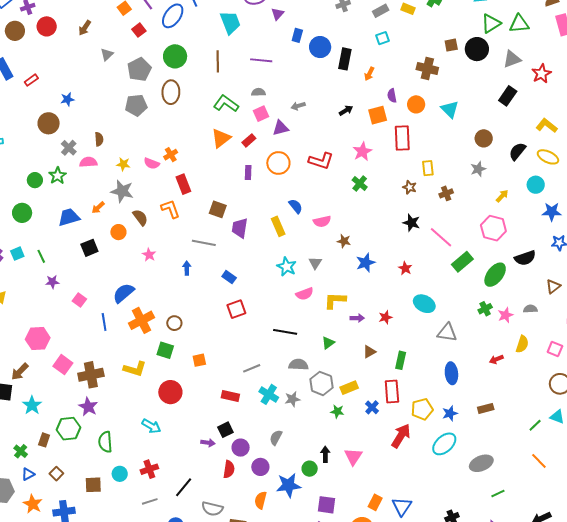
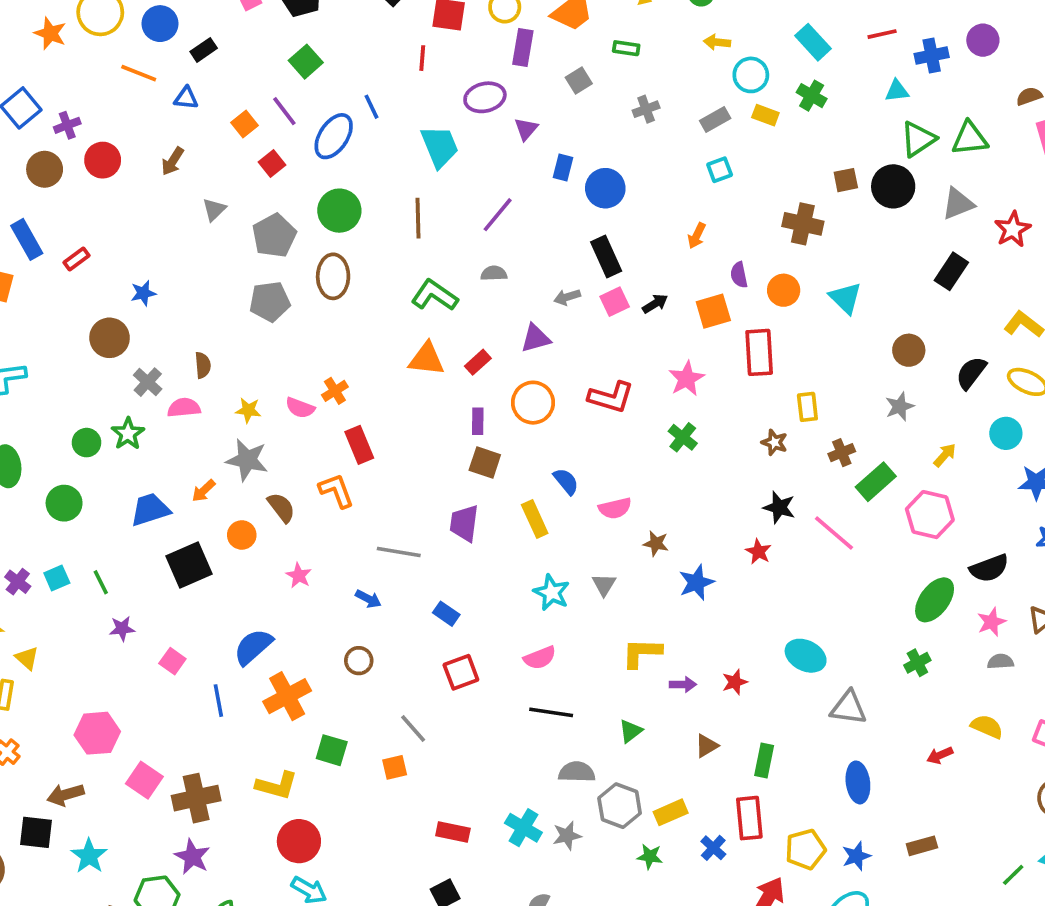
black rectangle: (345, 59) -> (606, 257), moved, turned -35
purple line: (261, 60) -> (498, 215), turned -55
pink square: (261, 114) -> (615, 302), moved
orange triangle: (221, 138) -> (427, 359), turned 45
brown square: (218, 209) -> (485, 462), moved
black square: (89, 248) -> (189, 565), size x1.4
green rectangle: (462, 262) -> (876, 482), moved
blue arrow: (187, 268) -> (368, 599), turned 120
red star: (405, 268) -> (758, 552), moved
pink semicircle: (305, 294) -> (540, 658), moved
pink star: (505, 315) -> (991, 622), moved
brown circle: (174, 323) -> (359, 661), moved
yellow semicircle: (522, 344) -> (987, 727), turned -84
gray line: (252, 368) -> (413, 729), moved, turned 72
brown arrow: (20, 372) -> (66, 795), turned 30
red circle: (170, 392) -> (299, 841), moved

